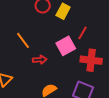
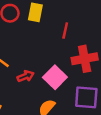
pink square: (66, 46) -> (55, 77), moved

